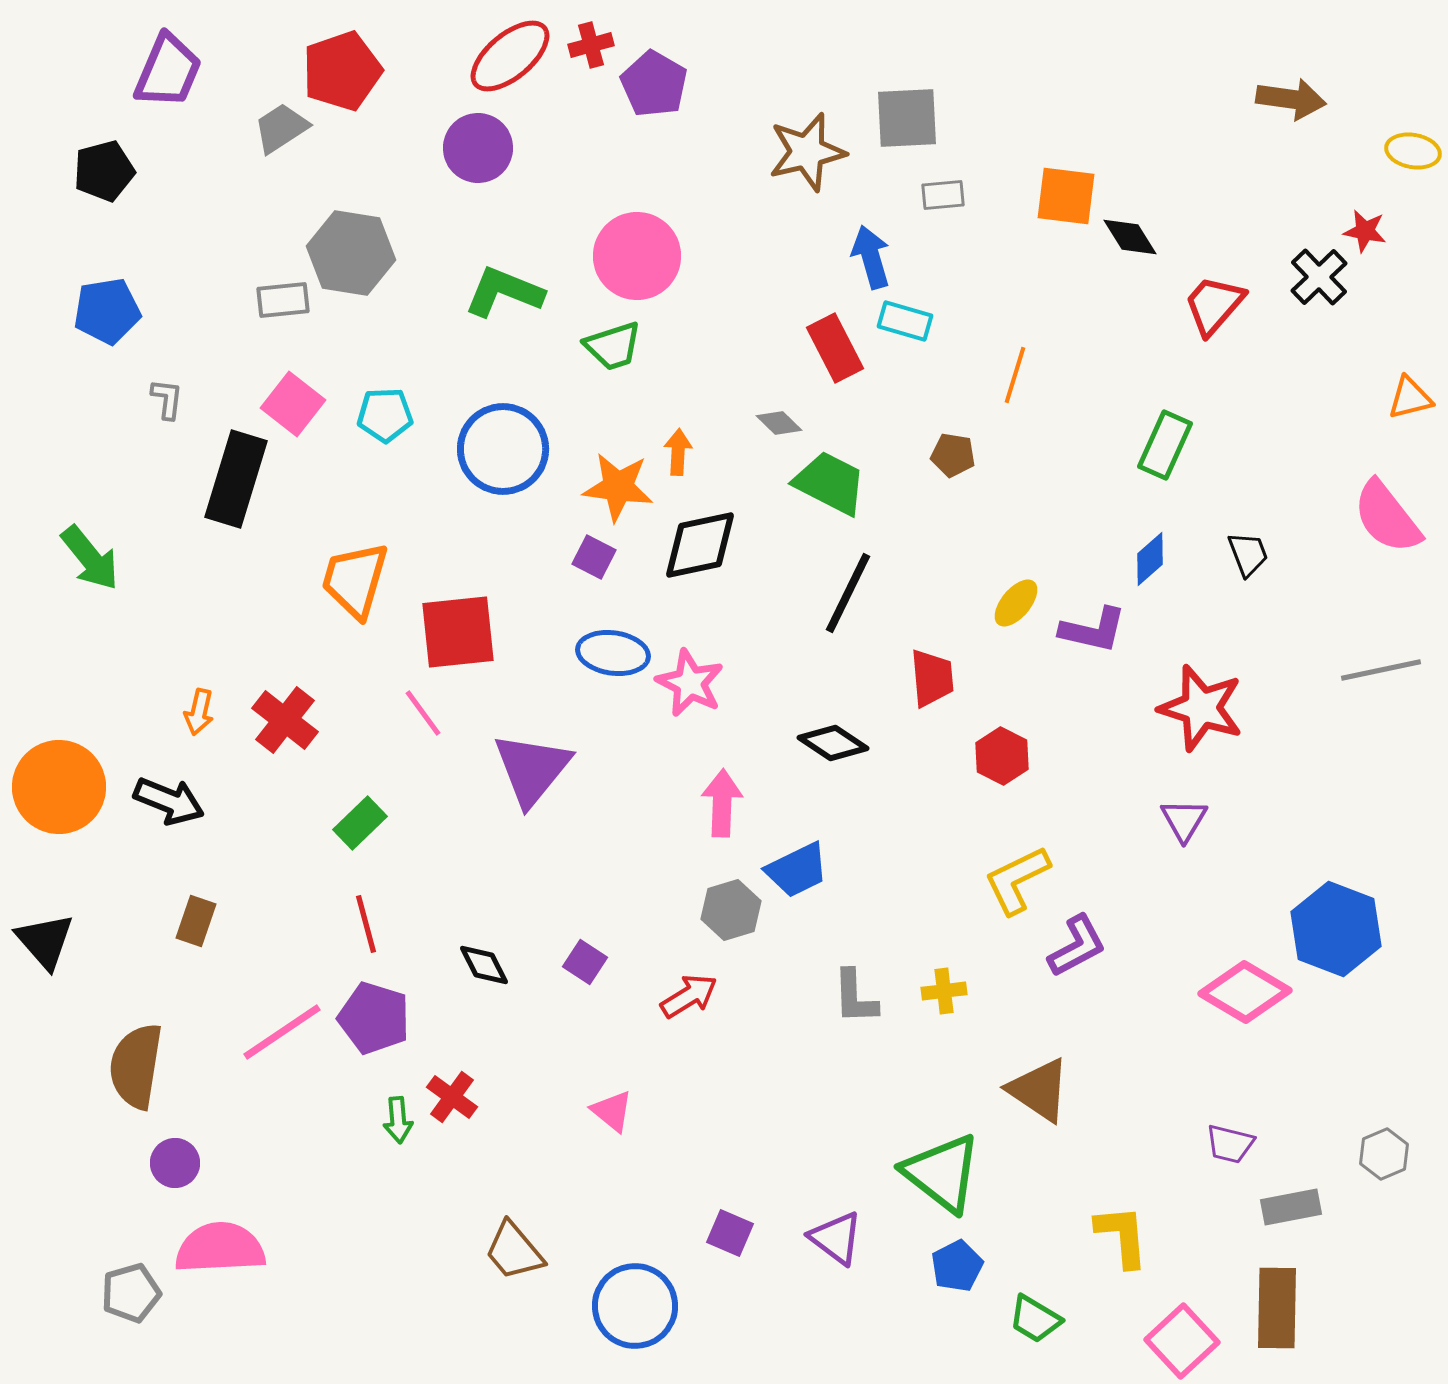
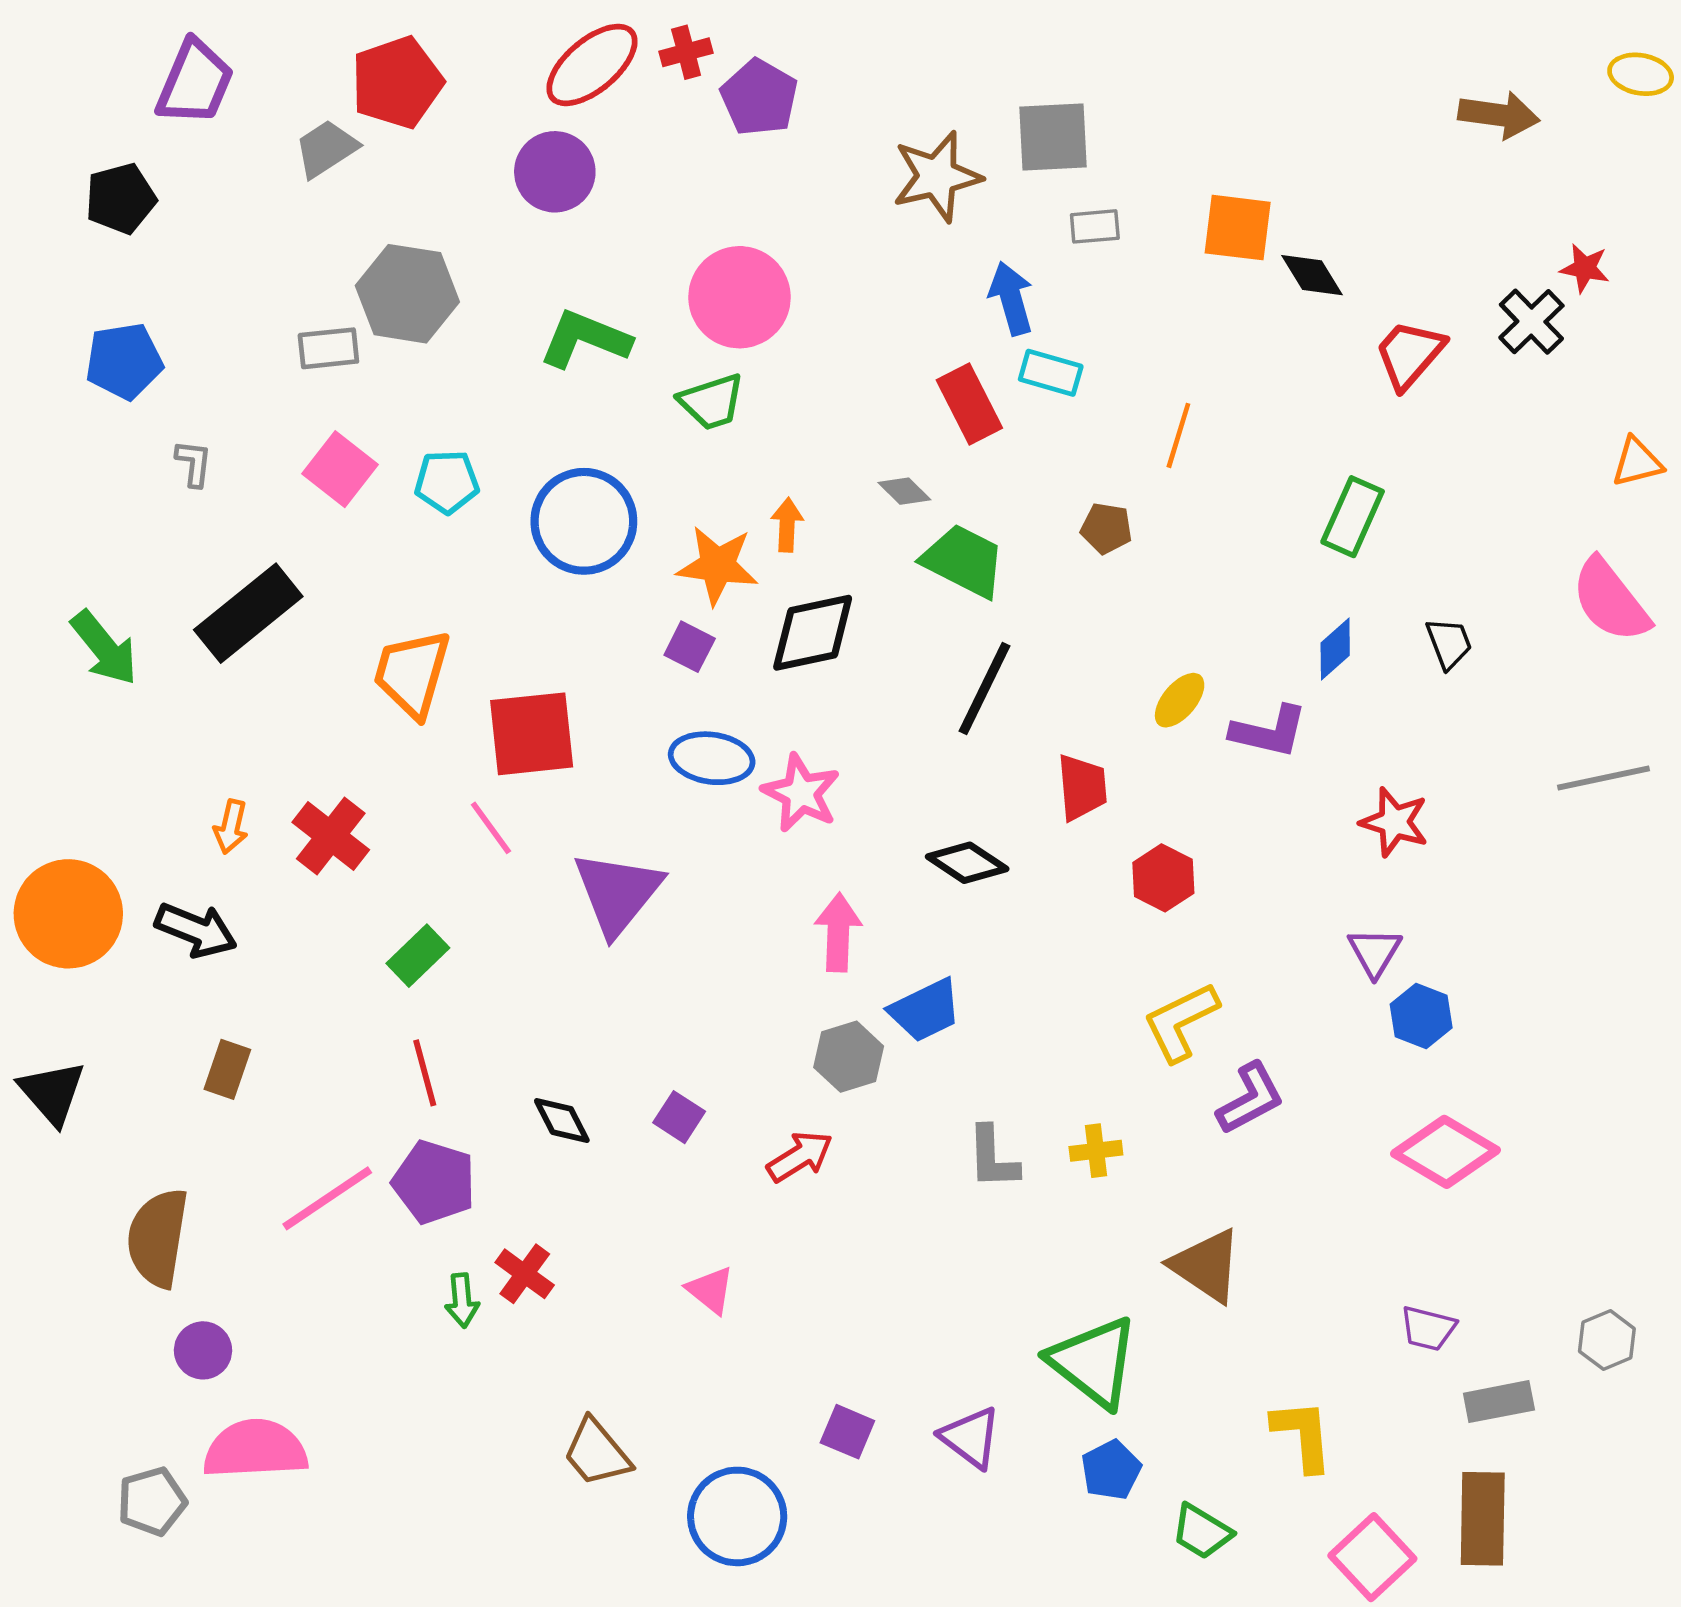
yellow ellipse: (1413, 151) -> (1641, 74), moved
black rectangle: (236, 479) -> (248, 613), moved, turned 34
red star: (1201, 708) -> (1394, 822), size x0.7
blue hexagon: (1336, 929) -> (1421, 1016), moved, size x0.6

